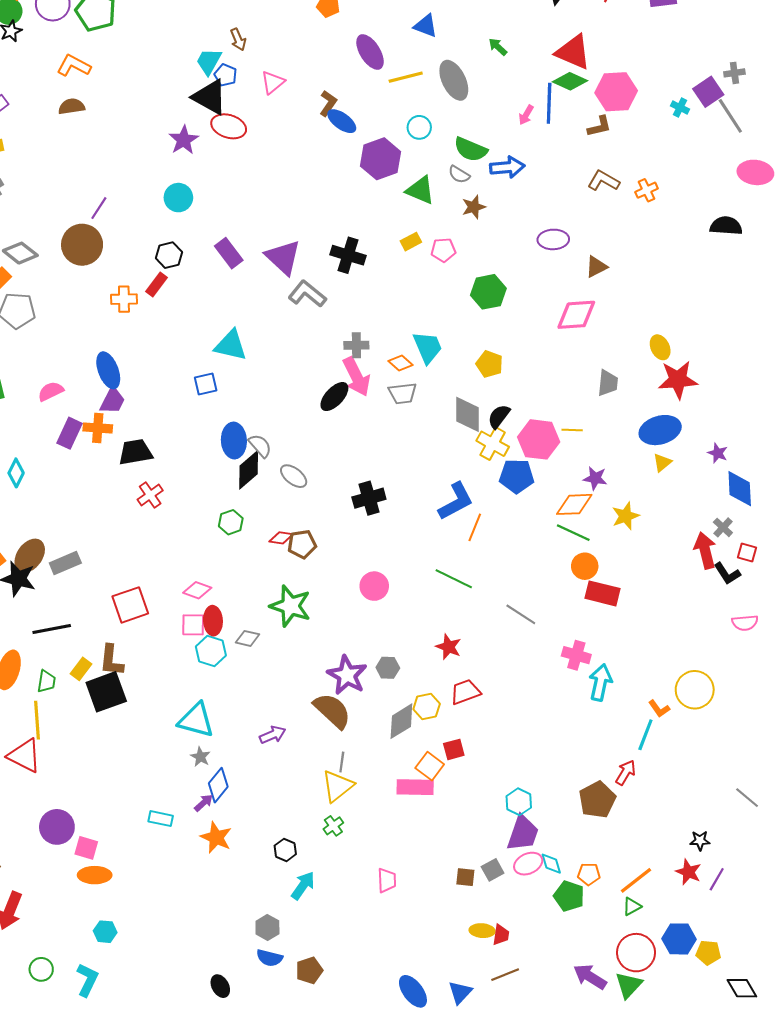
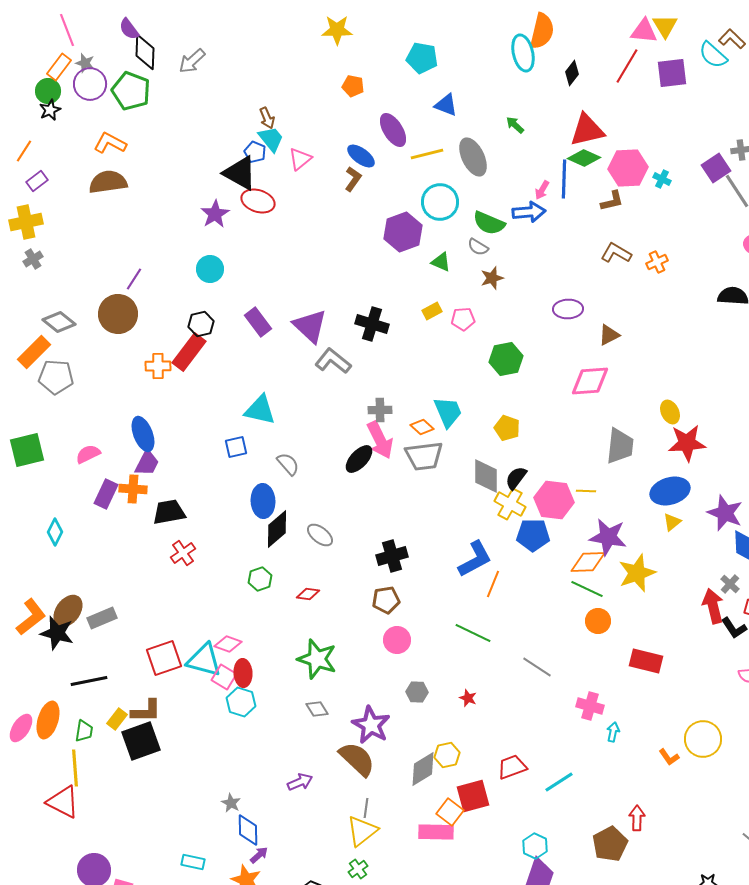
red triangle: (573, 52) -> (587, 130), turned -36
cyan trapezoid: (209, 61) -> (271, 139), moved, turned 112
brown semicircle: (72, 106) -> (108, 182), size x1.5
cyan cross: (680, 108) -> (662, 179), moved
blue ellipse: (342, 121) -> (361, 156), moved
cyan circle: (419, 127) -> (440, 202), size x1.6
blue arrow: (507, 167) -> (529, 212), moved
green triangle: (420, 190) -> (441, 262), size x0.7
red rectangle: (156, 284) -> (189, 352), size x1.6
gray trapezoid: (608, 383) -> (620, 446), size x1.4
gray trapezoid: (402, 393) -> (424, 456), size x1.4
gray semicircle: (260, 446) -> (288, 464), moved
purple star: (718, 453) -> (725, 513), size x1.8
purple star: (595, 478) -> (608, 537), size x1.6
yellow star: (626, 516) -> (637, 573), size x1.4
brown pentagon: (302, 544) -> (386, 600), moved
red rectangle: (603, 593) -> (646, 661), moved
pink square: (193, 625) -> (224, 677), turned 30
gray diamond: (248, 638) -> (317, 709), moved, turned 45
red star: (449, 647) -> (468, 698), size x0.7
brown L-shape: (111, 660) -> (146, 711), turned -96
gray hexagon: (388, 668) -> (417, 692), moved
cyan arrow: (600, 682) -> (613, 732), size x0.6
red trapezoid: (465, 692) -> (512, 767), moved
cyan triangle: (196, 720) -> (204, 660), moved
cyan line: (645, 735) -> (559, 782), moved, turned 36
red square: (454, 749) -> (473, 796), size x1.6
red arrow: (626, 772) -> (637, 818), turned -30
blue diamond: (218, 785) -> (248, 830), turned -40
purple arrow: (204, 803) -> (259, 855), moved

